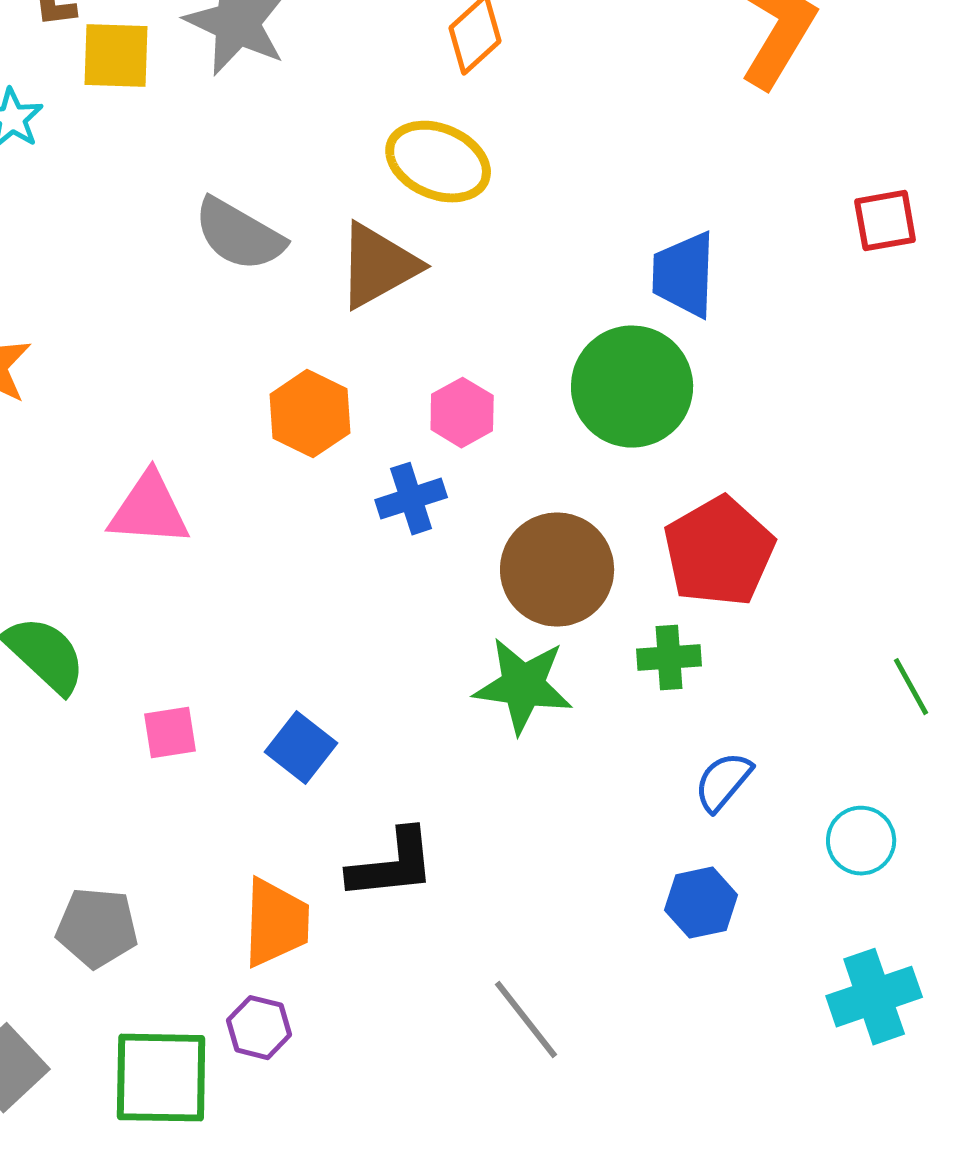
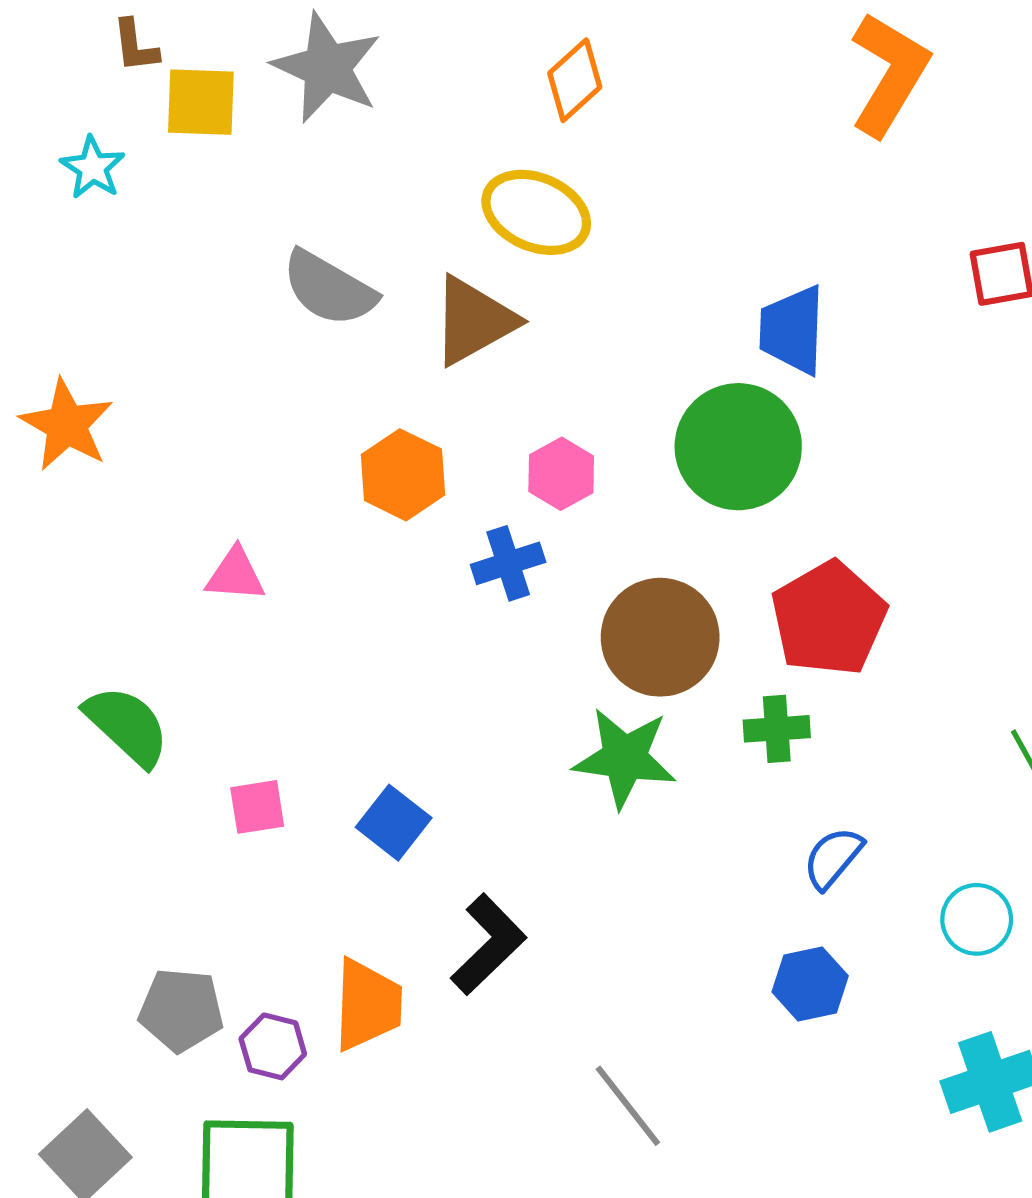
pink triangle: (149, 510) -> (235, 575), size x0.7
black L-shape: (392, 865) -> (488, 944), turned -38
purple hexagon: (259, 1028) -> (273, 1046), moved

